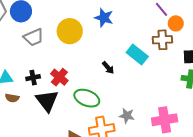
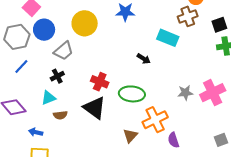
yellow circle: (70, 31) -> (85, 23), moved
black cross: (33, 78) -> (57, 76), moved
gray star: (127, 116) -> (185, 93), moved

